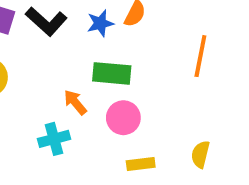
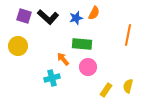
yellow rectangle: (141, 164) -> (106, 90), moved, turned -48

